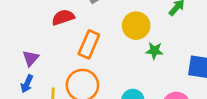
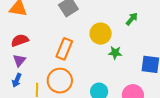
red semicircle: (63, 17) -> (20, 40), moved

